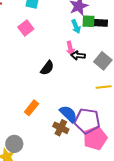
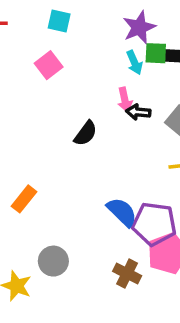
orange rectangle: (31, 108) -> (24, 199), moved
brown cross: (61, 128) -> (127, 273), moved
gray circle: (14, 144) -> (53, 261), moved

